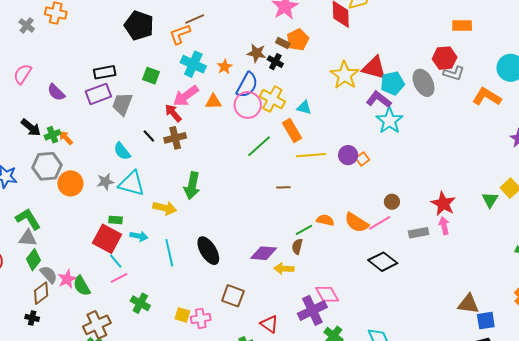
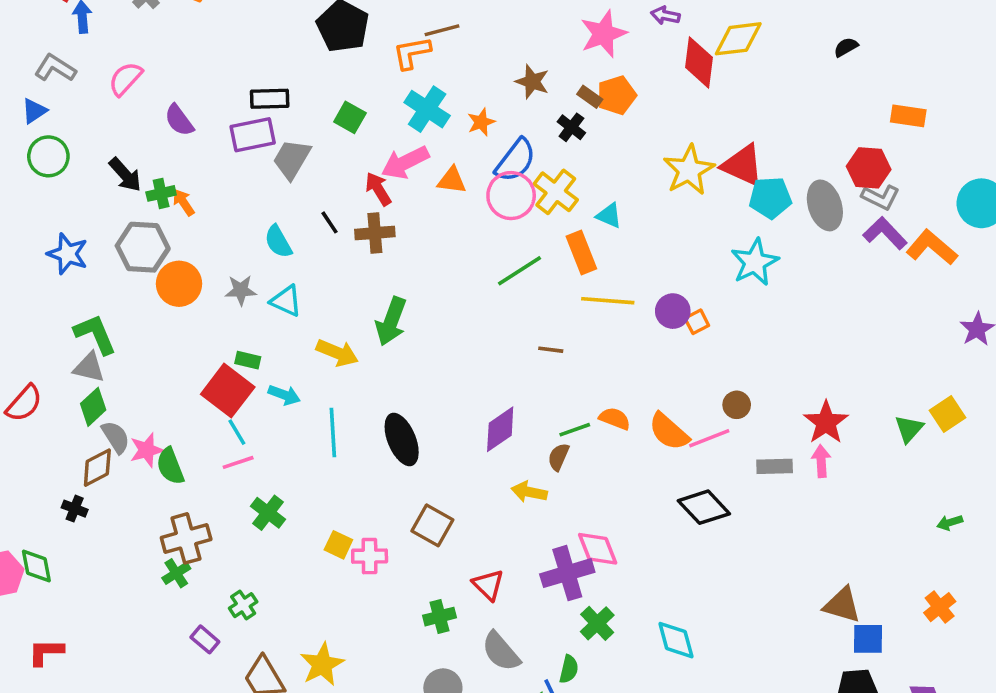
brown star: (257, 53) -> (532, 82), moved
purple L-shape: (379, 99) -> (885, 233), moved
cyan triangle: (132, 184) -> (286, 301), size x0.7
purple diamond: (264, 253) -> (500, 429), moved, turned -48

